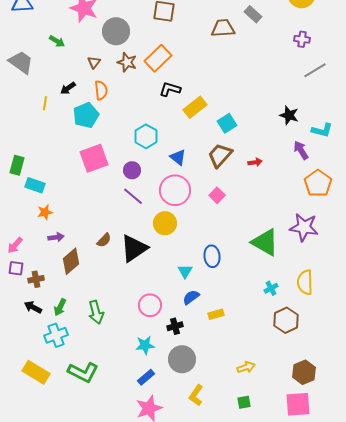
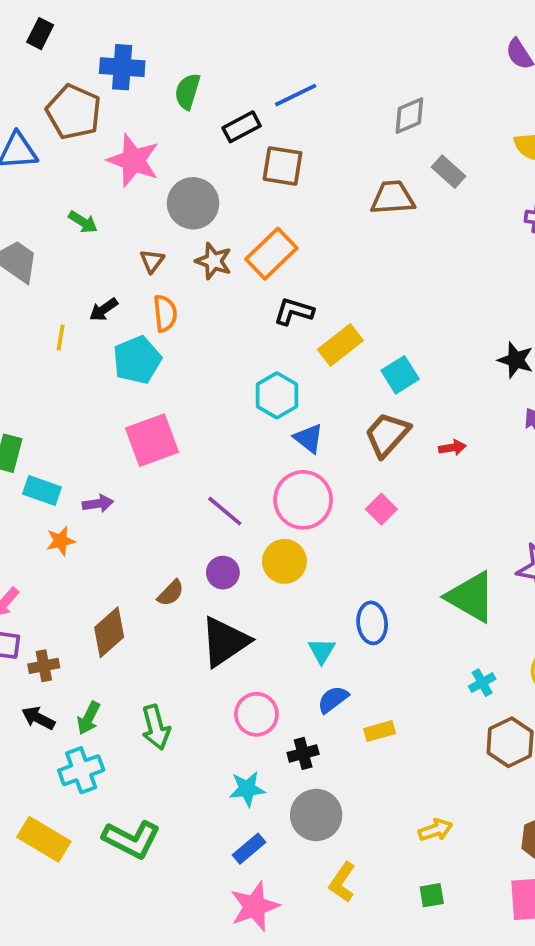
cyan hexagon: (146, 136) -> (277, 395), moved
purple circle: (132, 170) -> (223, 573), moved
purple arrow: (56, 237) -> (98, 504), moved
black triangle: (134, 248) -> (225, 642), moved

